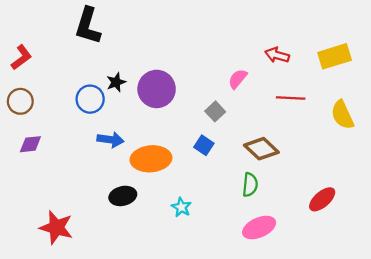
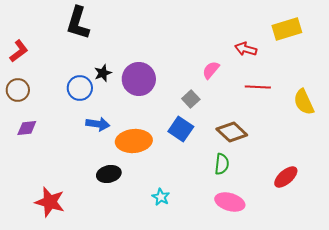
yellow rectangle: (335, 56) -> (287, 29), moved
blue square: (204, 145) -> (181, 129), size x1.4
cyan star: (181, 207) -> (161, 197), moved
pink ellipse: (259, 227) -> (230, 202), turned 40

